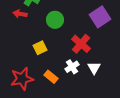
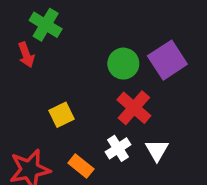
red arrow: (20, 14) -> (26, 55), turned -120
green circle: (55, 20) -> (123, 64), moved

